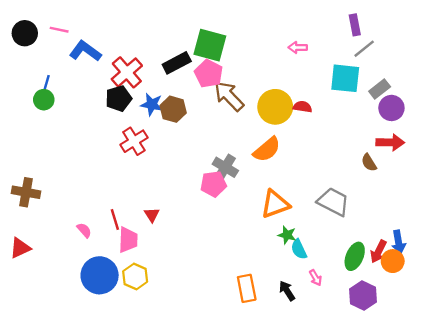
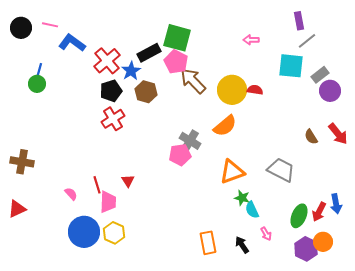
black pentagon: (119, 98) -> (111, 91), moved
blue star: (152, 104) -> (131, 71), moved, turned 30
red arrow: (390, 142) -> (338, 134), moved, turned 50
orange circle: (393, 261) -> (323, 242), moved

